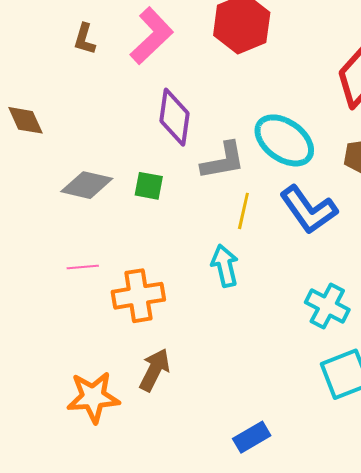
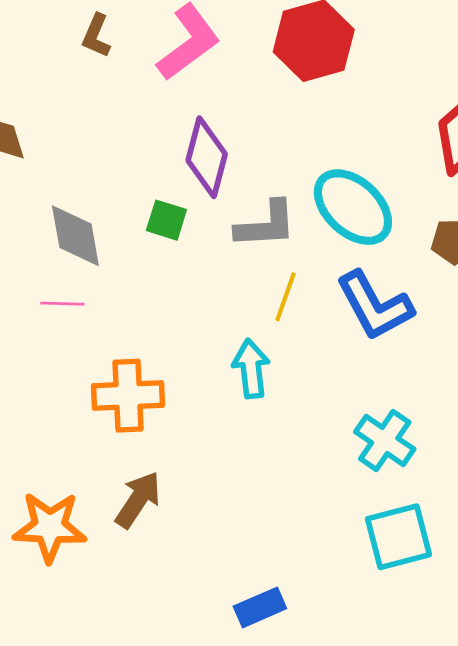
gray diamond: (87, 185) -> (75, 236), turned 60
green square: (149, 186) -> (166, 220), moved
pink line: (83, 267) -> (62, 304), moved

